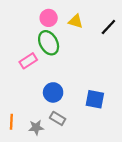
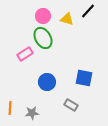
black line: (108, 27) -> (88, 11), moved
blue square: (95, 99) -> (84, 78), moved
gray rectangle: (58, 118) -> (71, 105), moved

